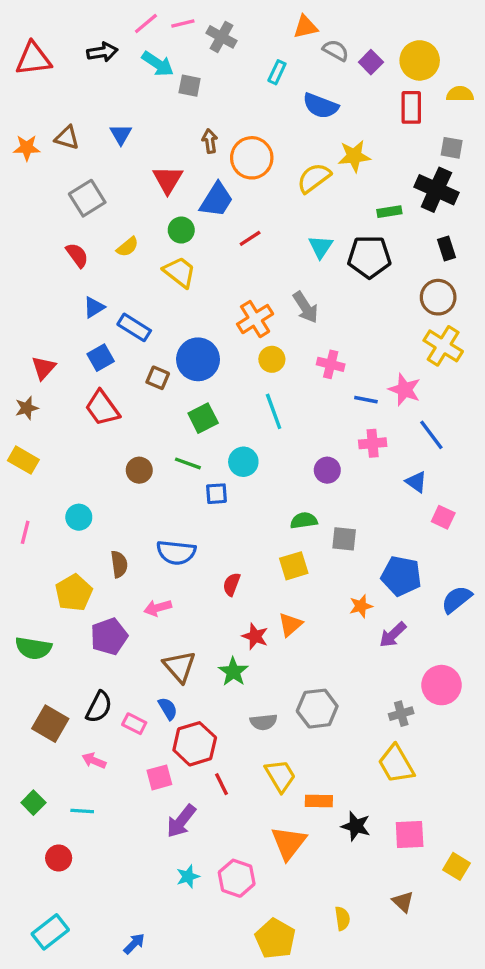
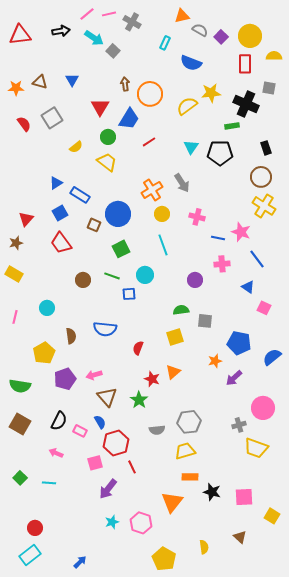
gray square: (190, 86) -> (113, 51), turned 32
black cross: (436, 190) -> (246, 104), moved
red semicircle: (77, 255) -> (24, 124), moved
pink arrow: (158, 608) -> (94, 375), moved
brown square: (50, 724) -> (20, 424), moved
yellow trapezoid: (396, 764) -> (256, 448), moved, turned -40
yellow trapezoid: (280, 776) -> (185, 451), moved, turned -75
red circle: (59, 858) -> (35, 528), moved

